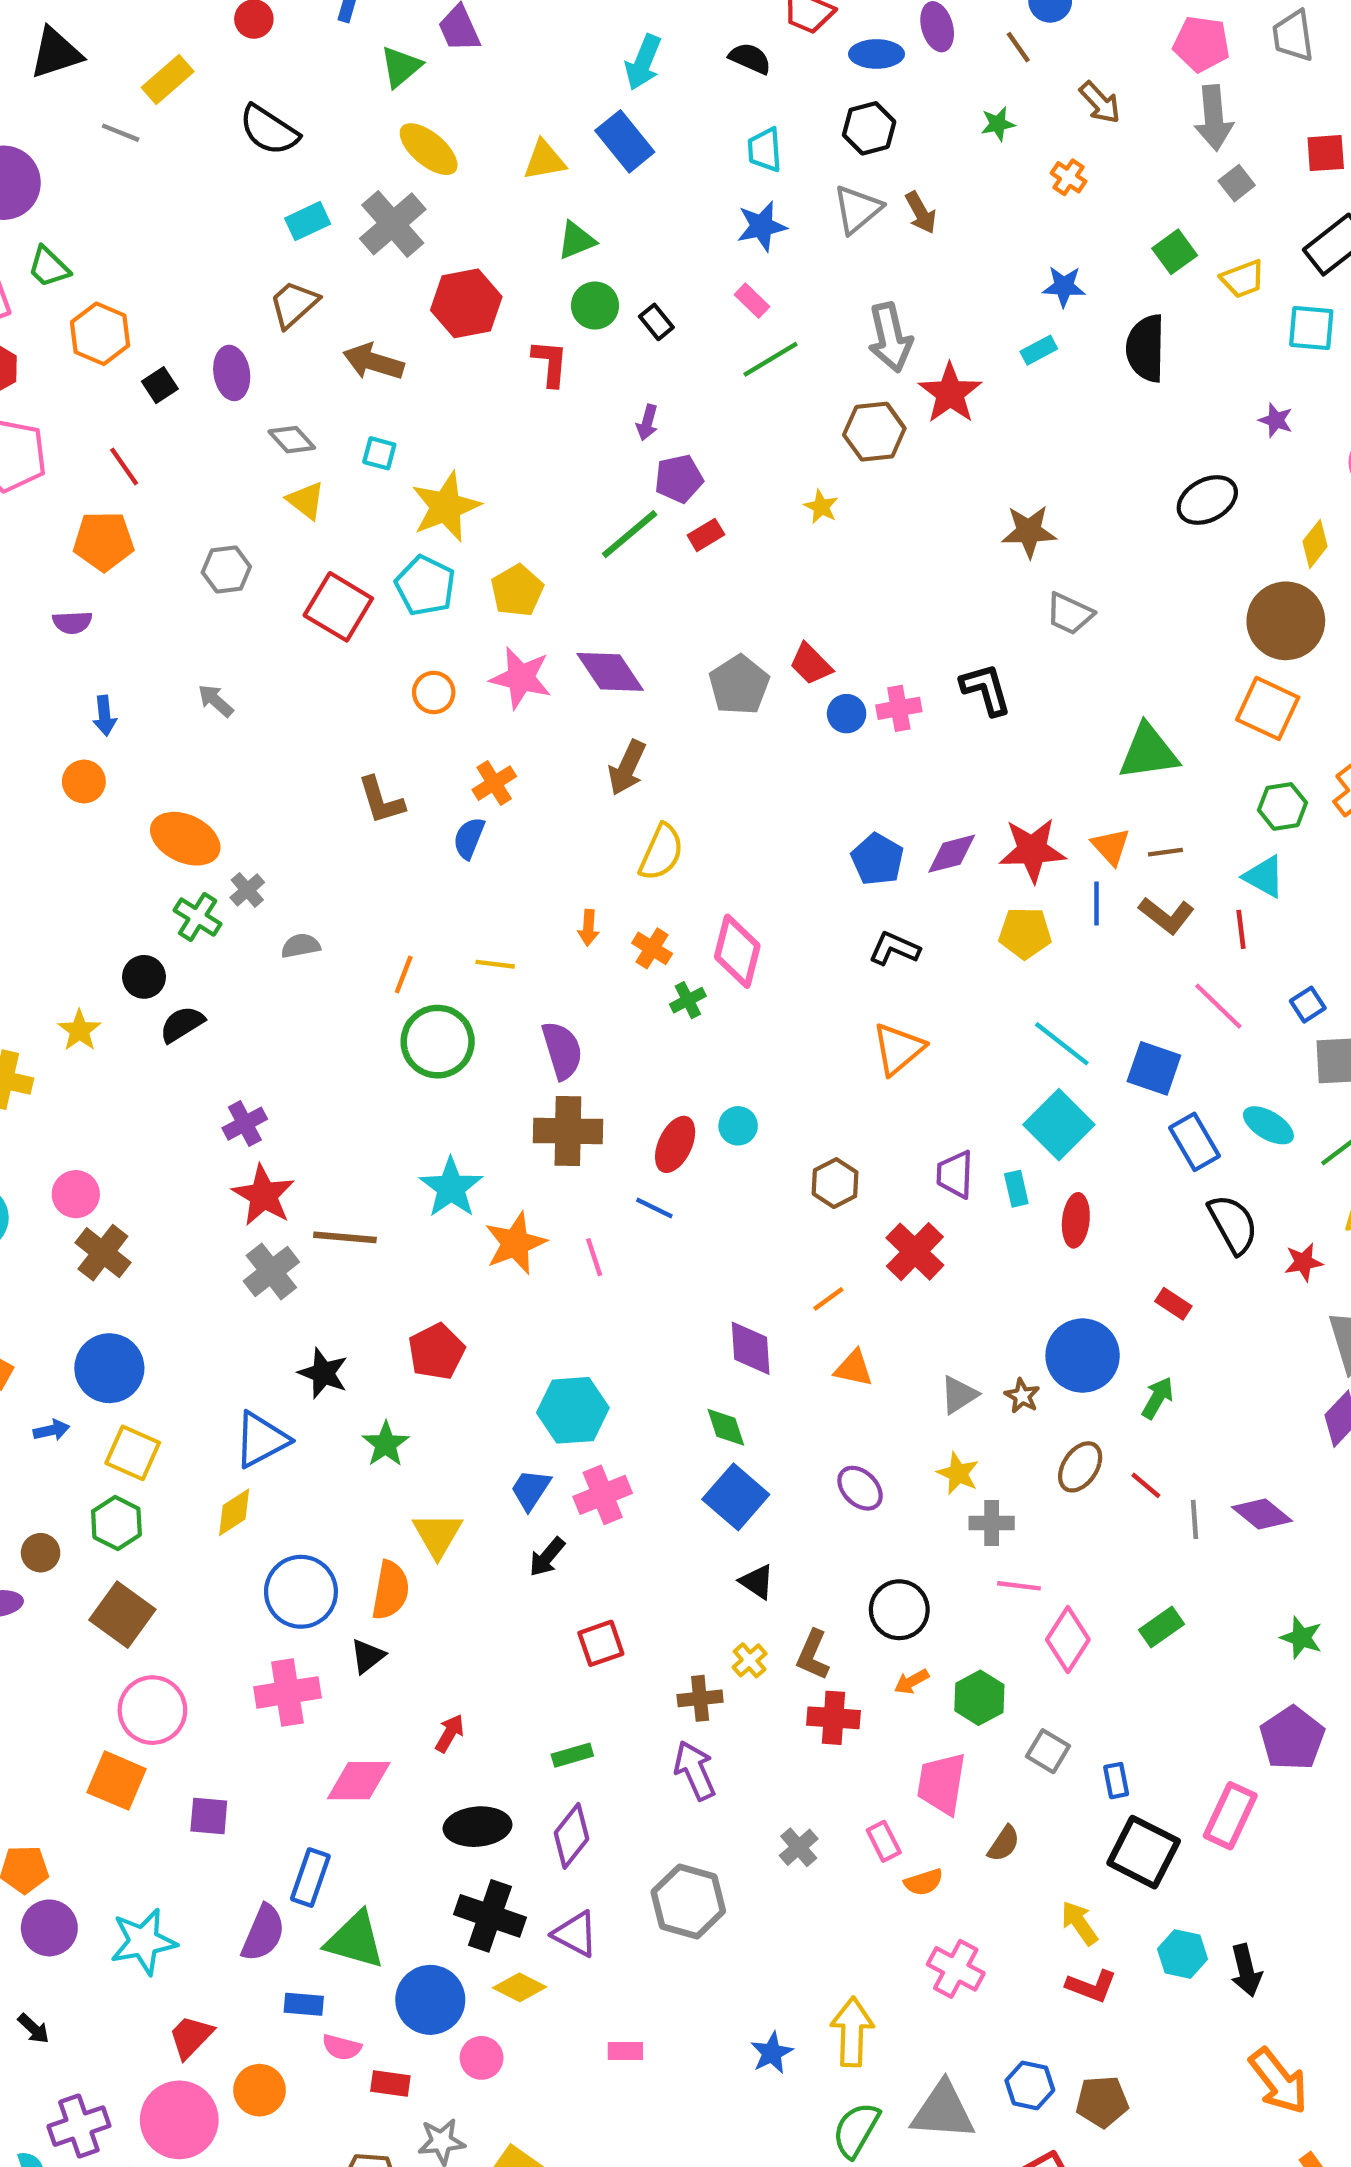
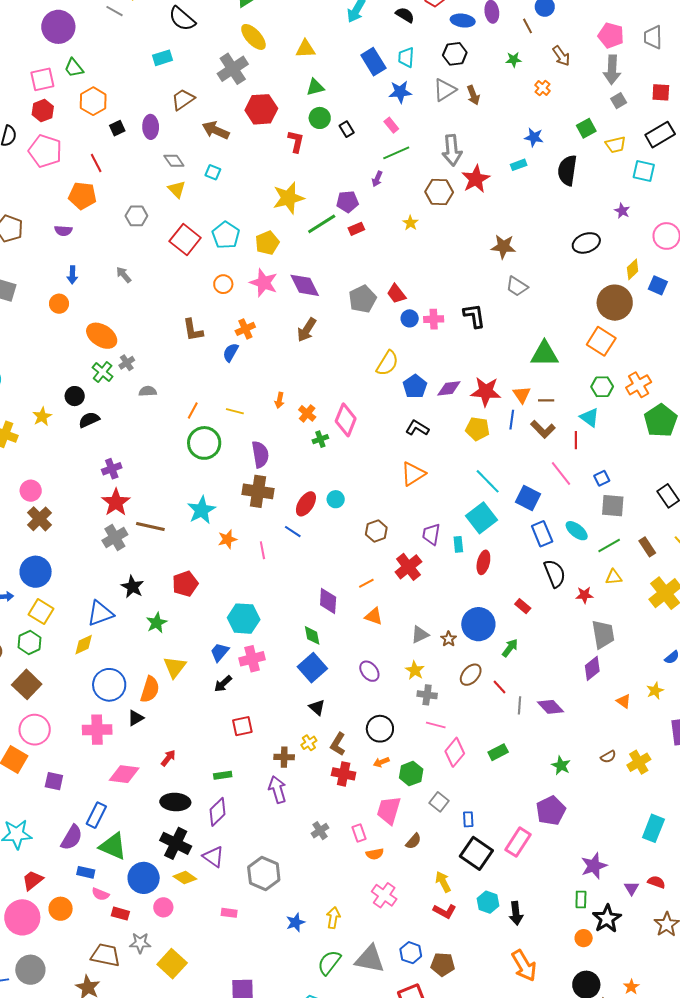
blue rectangle: (625, 141) -> (373, 62), moved
cyan rectangle: (308, 221) -> (163, 58), moved
purple arrow: (647, 422) -> (377, 179), moved
yellow star: (446, 507) -> (288, 198), moved
yellow semicircle: (661, 852) -> (387, 363), moved
orange star: (515, 1243) -> (227, 539), size x0.7
gray hexagon: (688, 1902) -> (264, 874), moved
yellow arrow: (852, 2032) -> (333, 918), size x0.7

